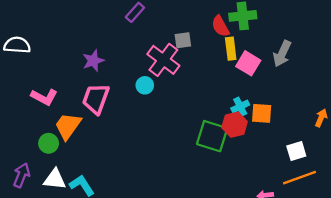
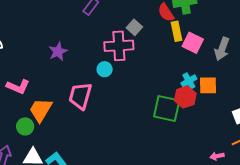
gray square: (183, 40) -> (134, 27), turned -35
gray arrow: (282, 54) -> (222, 49), moved
pink cross: (163, 60) -> (119, 46), turned -36
pink trapezoid: (96, 99) -> (80, 96), moved

